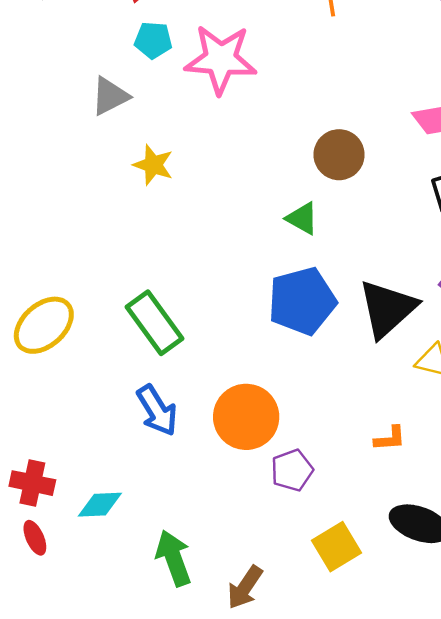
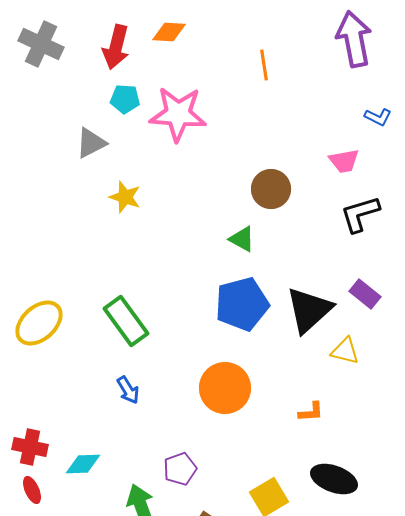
blue arrow: (157, 410) -> (128, 390), size x0.7
orange circle: (246, 417) -> (225, 388), moved
purple pentagon: (292, 470) -> (180, 469), moved

